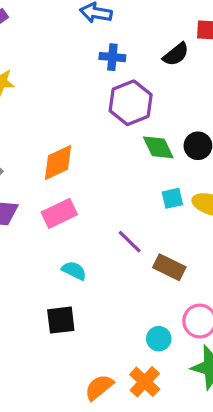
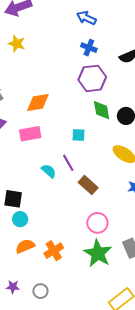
cyan square: (172, 198) -> (79, 135), moved
cyan semicircle: (74, 271) -> (49, 171), moved
cyan circle: (159, 339) -> (20, 219), moved

